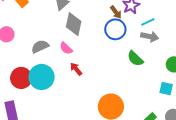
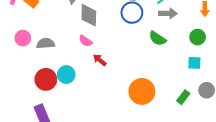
gray semicircle: (40, 46) -> (46, 43), moved, turned 30
cyan circle: (42, 77) -> (66, 75), size x0.7

